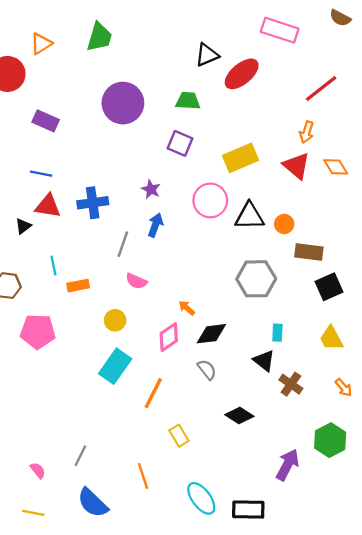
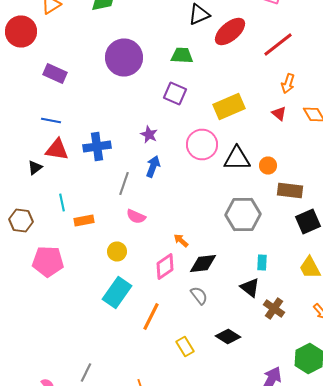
red line: (321, 88) -> (278, 44), moved
red triangle: (296, 166) -> (279, 114), size x0.6
yellow rectangle: (179, 436) -> (185, 346), moved

